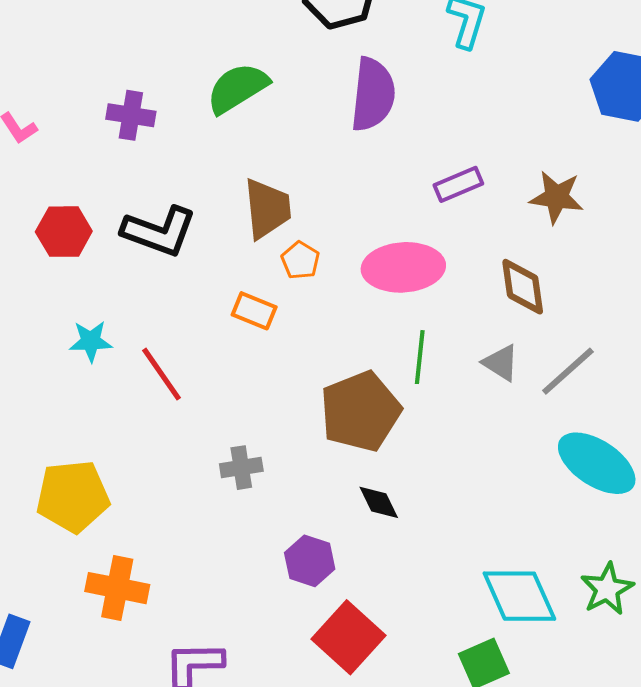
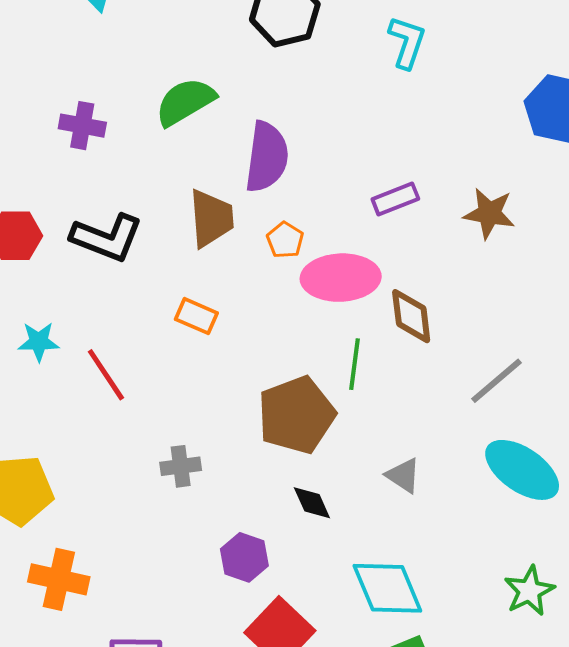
purple semicircle: (373, 94) -> (267, 157), moved
orange pentagon: (300, 260) -> (285, 240), moved
brown diamond: (523, 287) -> (411, 316), moved
gray triangle: (501, 363) -> (403, 475), moved
cyan diamond: (519, 596) -> (387, 588), moved

